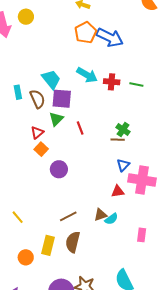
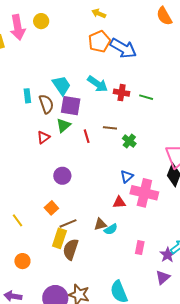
brown line: (118, 140) -> (110, 128), moved
orange square: (41, 149) -> (51, 208), moved
yellow rectangle: (48, 245) -> (59, 238), moved

